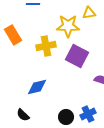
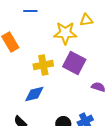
yellow cross: (46, 46) -> (43, 65), moved

